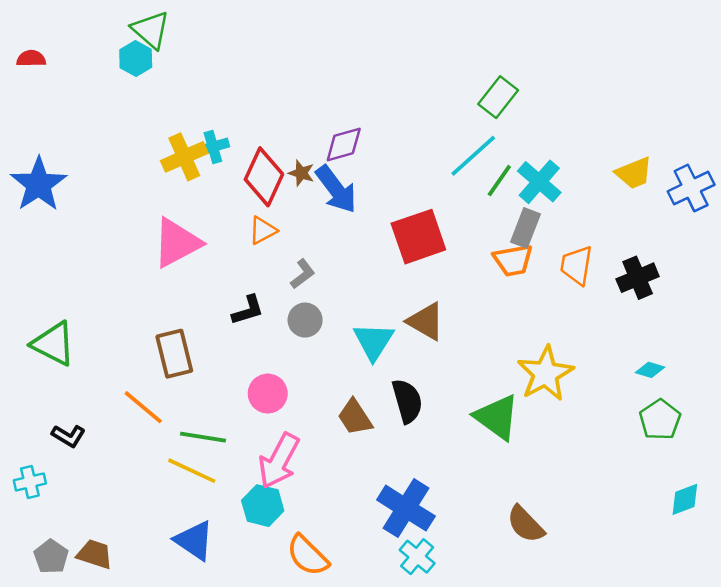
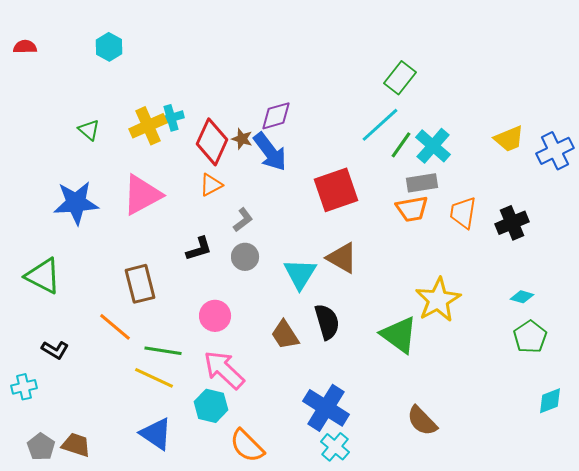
green triangle: (151, 30) -> (89, 130), moved, size x0.7
blue star: (39, 184) -> (76, 203), moved, turned 30
gray rectangle: (526, 228) -> (422, 183), turned 60
pink arrow: (279, 461) -> (224, 370), turned 105

